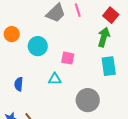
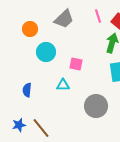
pink line: (78, 10) -> (98, 16), moved
orange circle: (12, 34) -> (30, 29), moved

